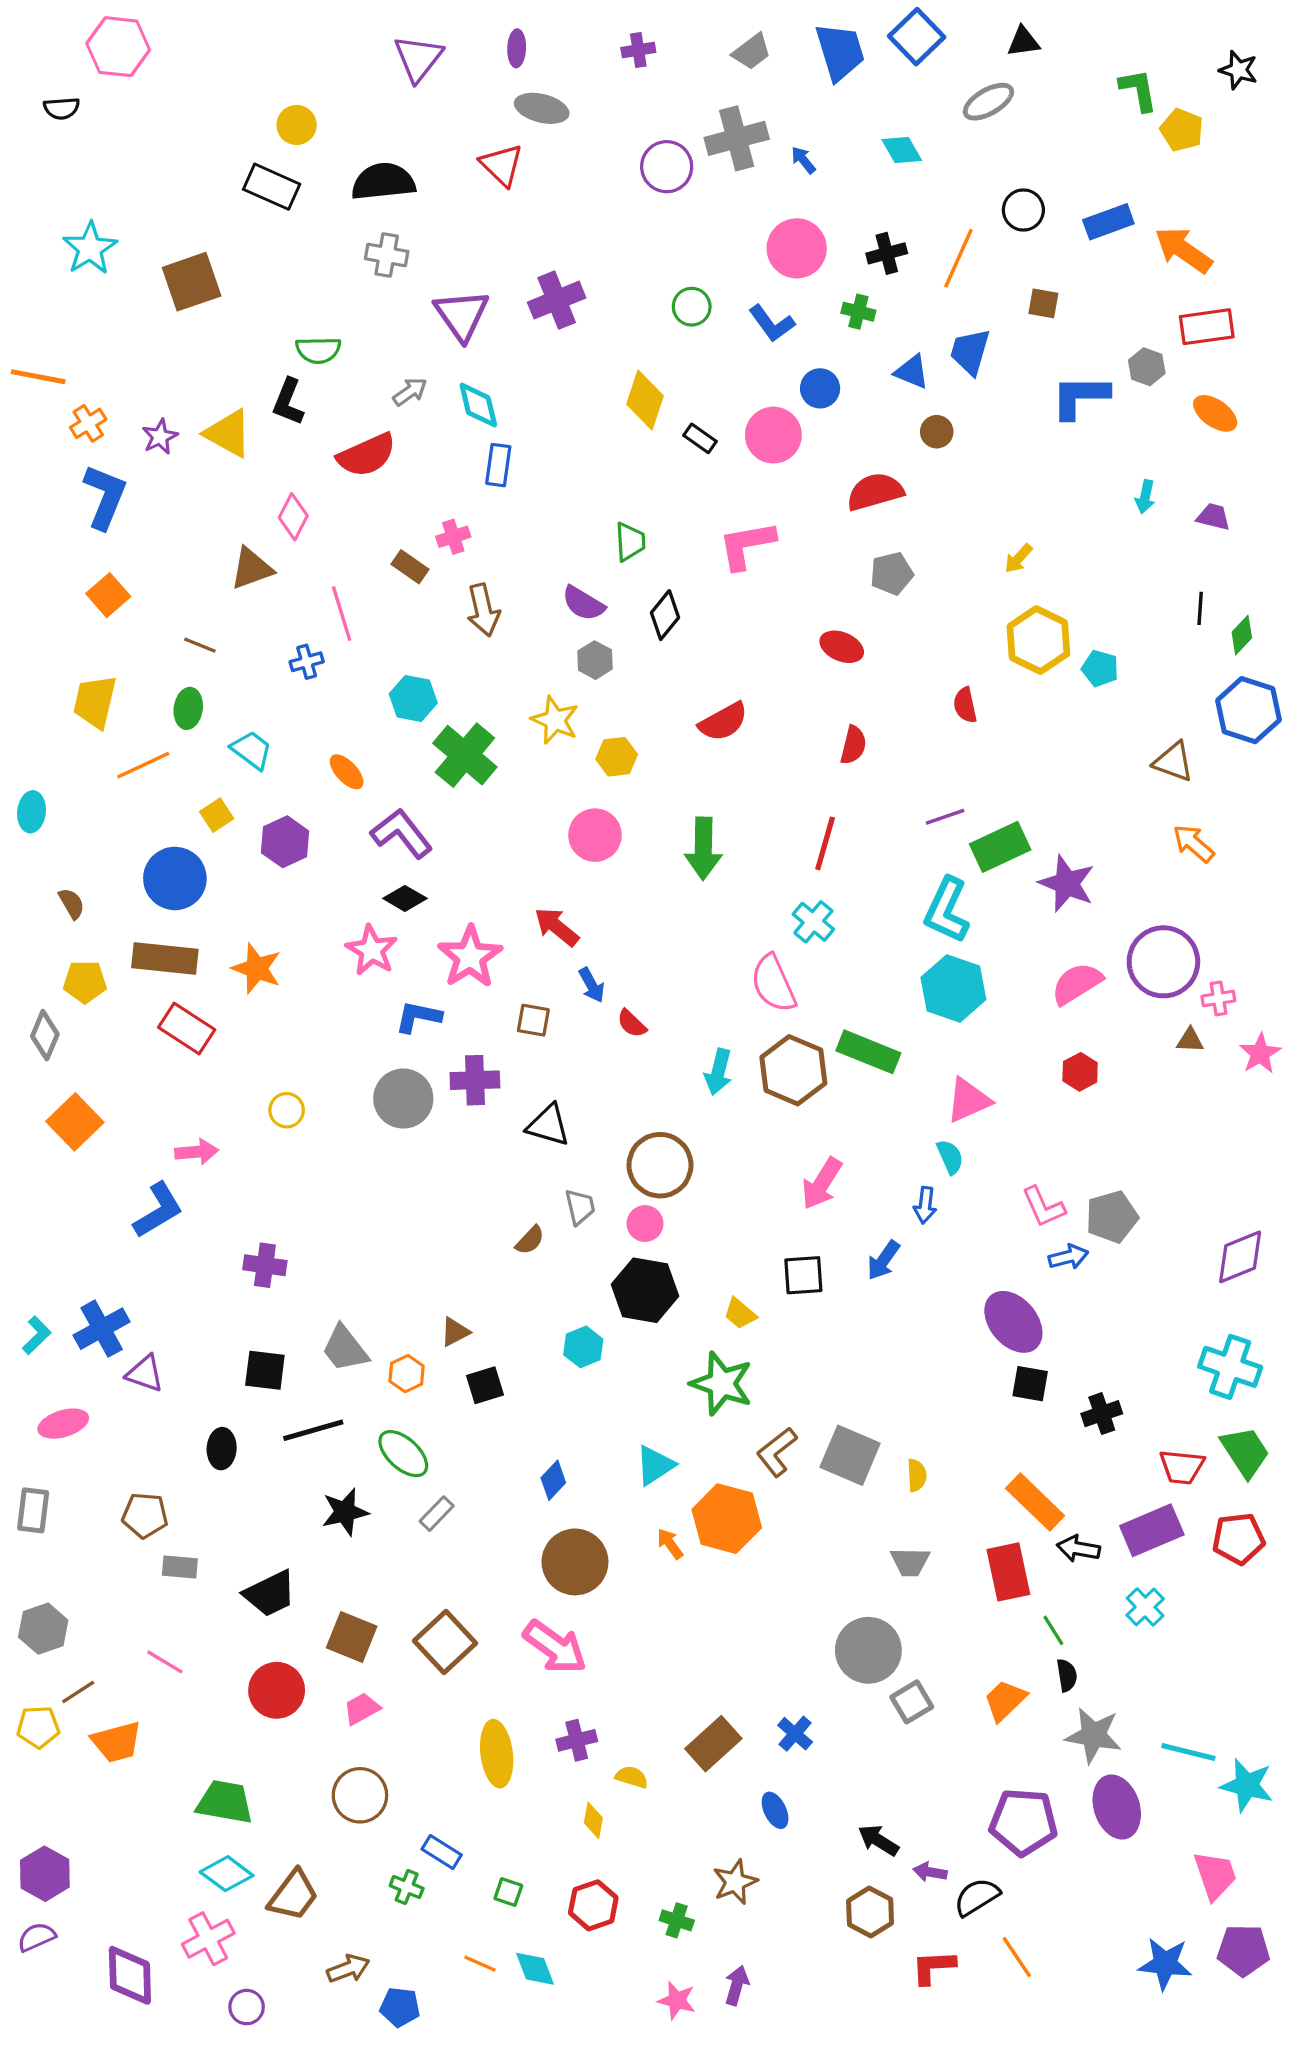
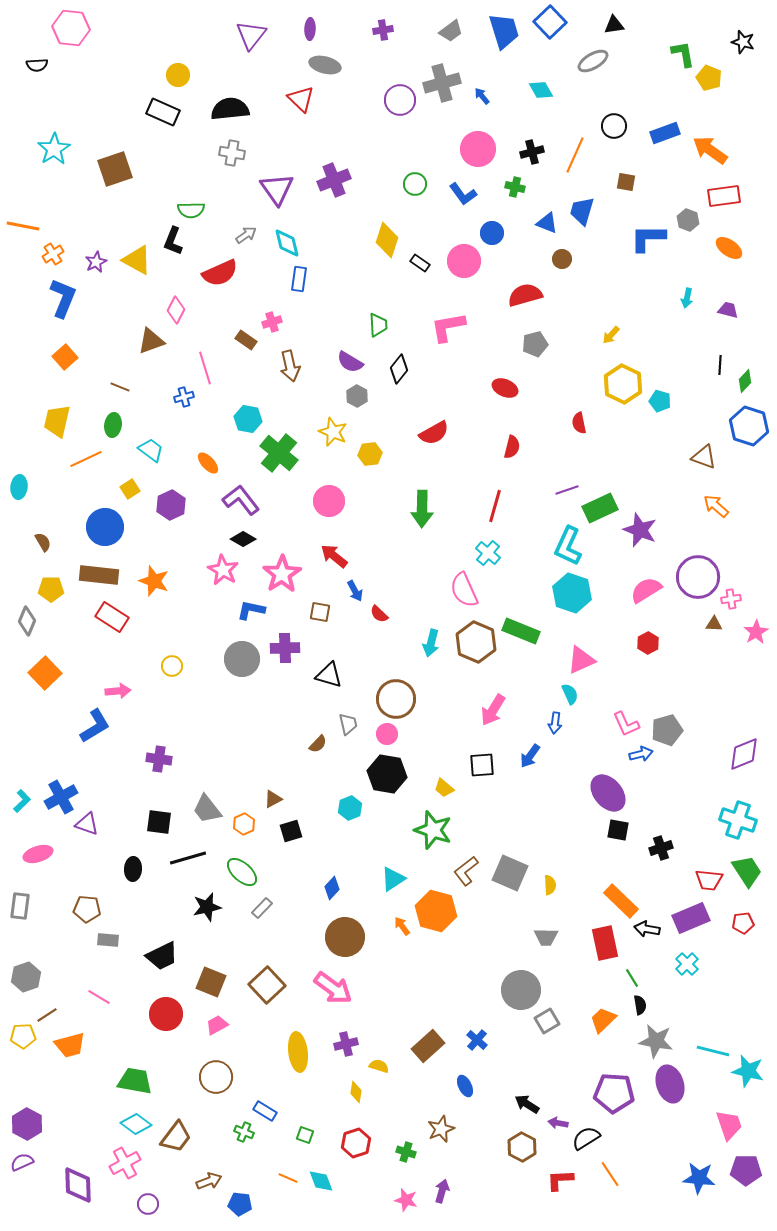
pink circle: (595, 835) -> (329, 501), moved
red pentagon: (1238, 1539) -> (743, 923), size x0.7

